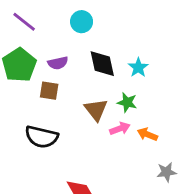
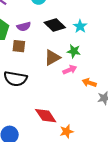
black diamond: (102, 64) -> (55, 25), turned -30
brown triangle: (96, 110) -> (52, 58), turned 42
orange arrow: (147, 134) -> (89, 83), moved

